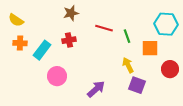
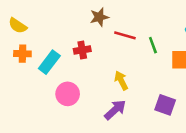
brown star: (71, 13) -> (99, 17), moved
yellow arrow: (128, 65) -> (121, 80), moved

